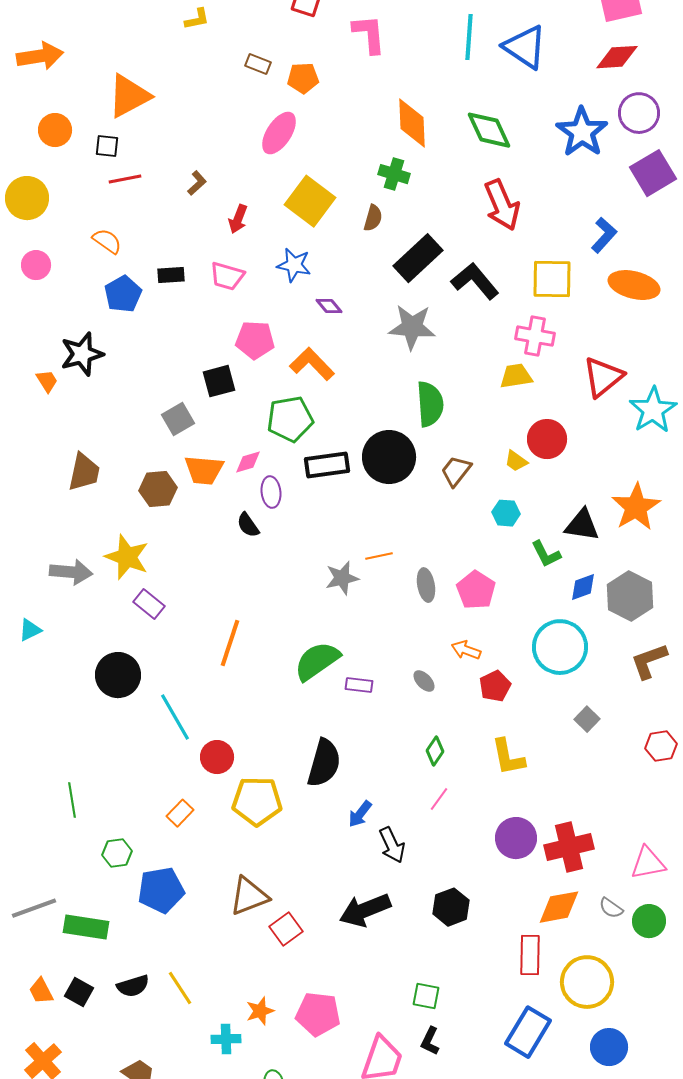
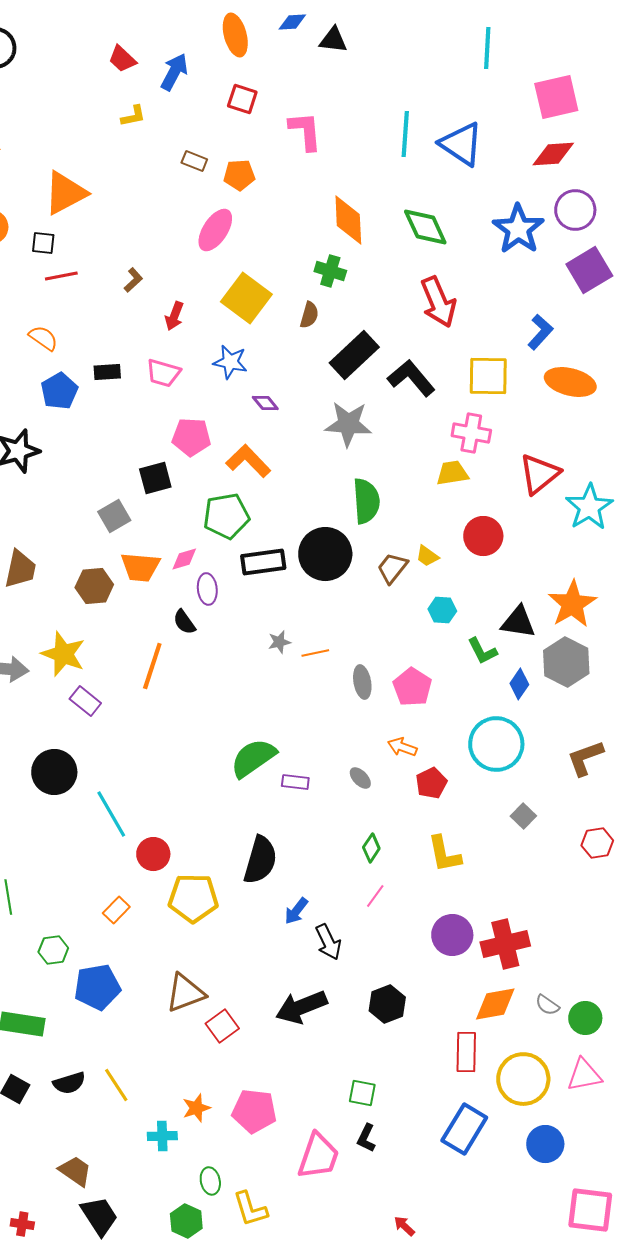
yellow trapezoid: (516, 461) -> (427, 556), moved
gray star: (342, 578) -> (279, 642), moved, size x0.7
blue diamond: (583, 587) -> (519, 684), turned -36
gray hexagon: (630, 596) -> (566, 662), moved
orange line: (230, 643) -> (152, 666), moved
pink triangle: (648, 863) -> (584, 1075), moved

